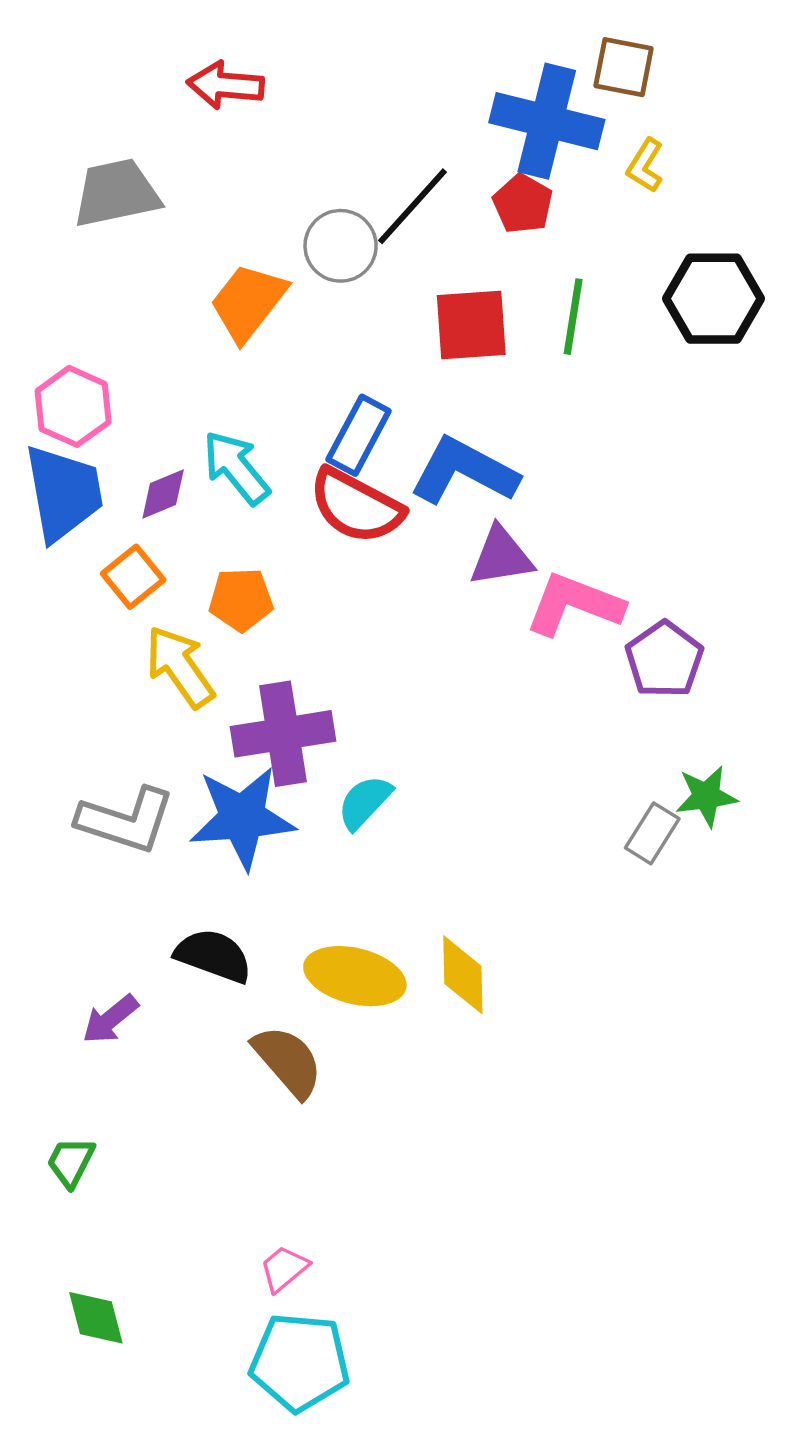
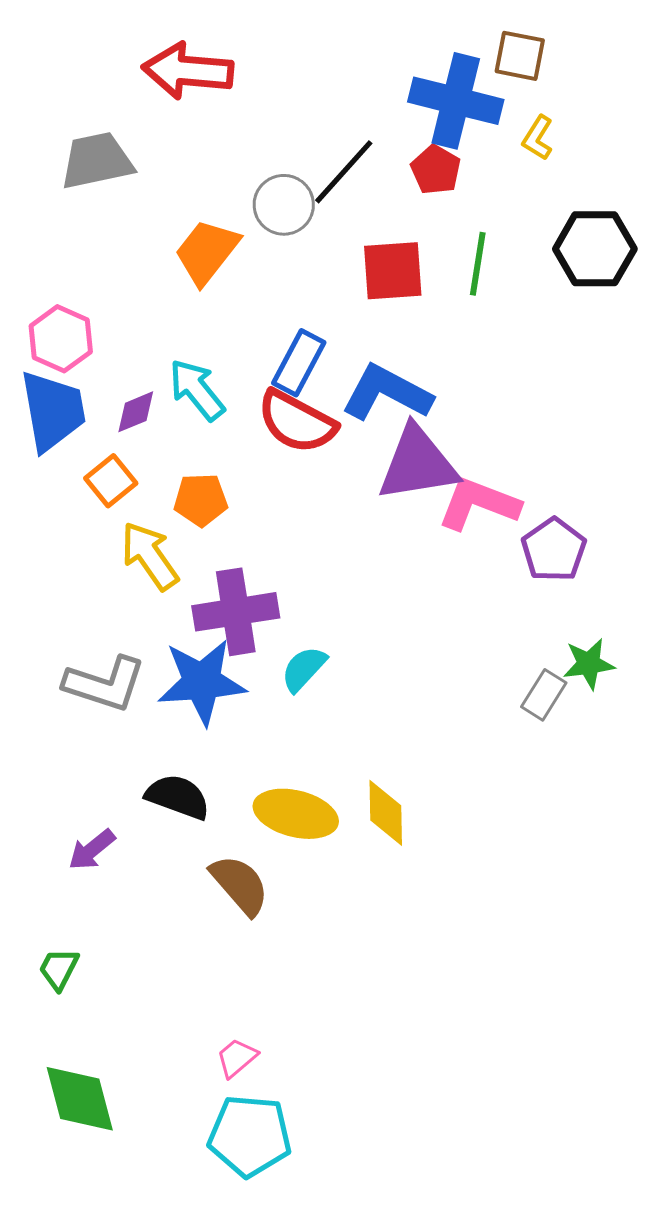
red arrow: (225, 85) -> (188, 71), size x1.4
purple triangle: (501, 556) -> (418, 464), size x1.5
green diamond: (96, 1318) -> (80, 1099), size x1.5

